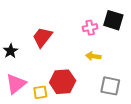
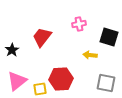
black square: (113, 20) -> (109, 37), moved
pink cross: (90, 28) -> (79, 24), moved

